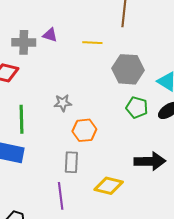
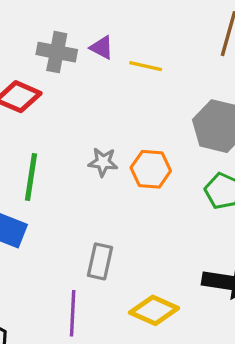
yellow line: (92, 43) -> (146, 66), moved
orange hexagon: (84, 130) -> (151, 169), moved

